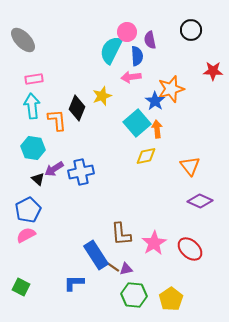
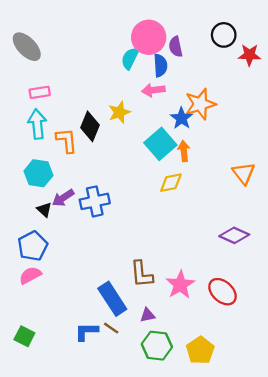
pink circle: (127, 32) -> (149, 37), size x1.5
cyan semicircle: (111, 50) -> (130, 58), size x0.7
red star: (213, 71) -> (249, 55), moved
orange triangle: (190, 166) -> (244, 173), moved
brown line: (113, 267) -> (111, 328), moved

